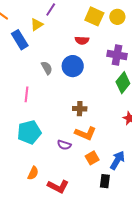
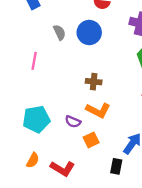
cyan pentagon: (29, 132) -> (36, 119), moved
orange square: (92, 158) -> (91, 140), moved
orange semicircle: (33, 173) -> (33, 160), moved

